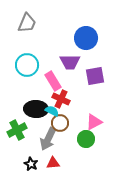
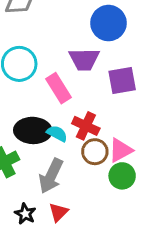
red cross: (61, 99) -> (86, 126), moved
brown circle: (60, 123) -> (95, 152), moved
green circle: (86, 139) -> (122, 176), moved
red triangle: (53, 163) -> (59, 212), turned -40

